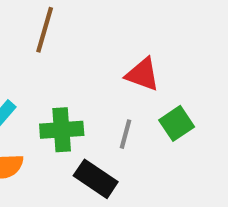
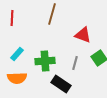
brown line: (45, 30) -> (52, 14), moved

